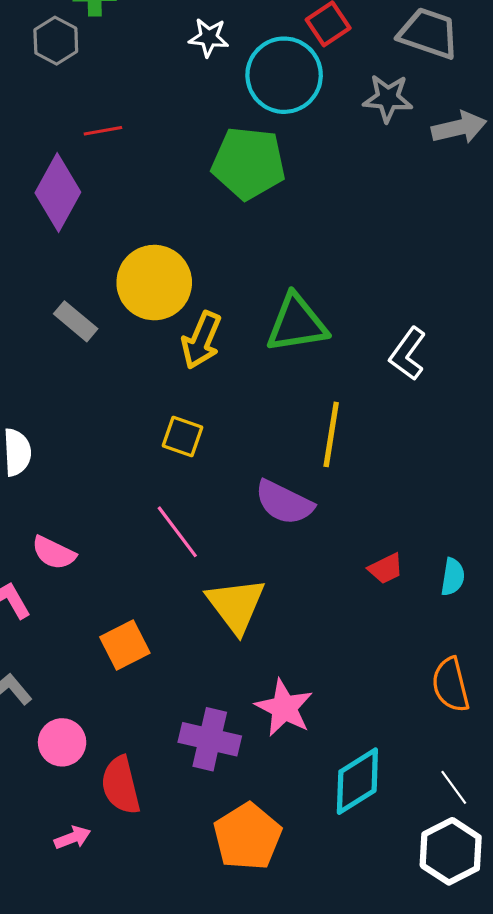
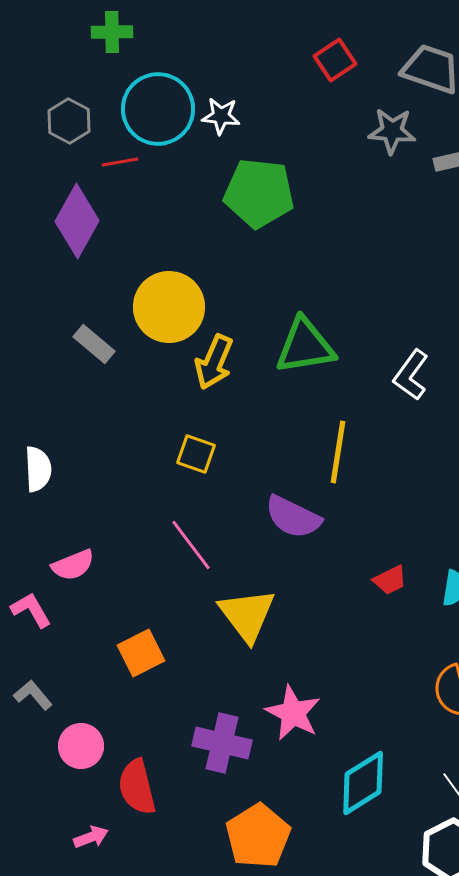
white star: (209, 37) -> (221, 116), moved
gray hexagon: (56, 41) -> (69, 121), moved
cyan circle: (284, 75) -> (158, 109), moved
pink semicircle: (54, 553) -> (73, 565), turned -48

